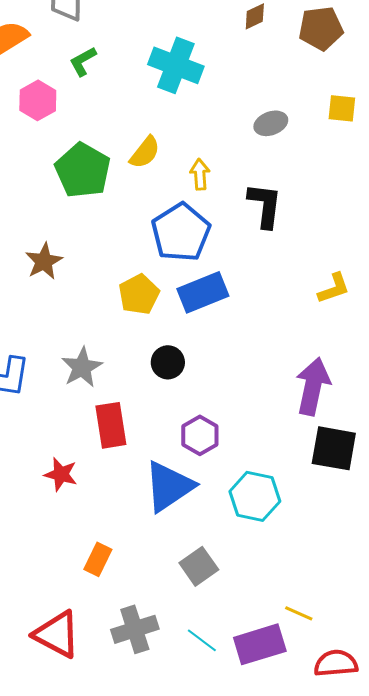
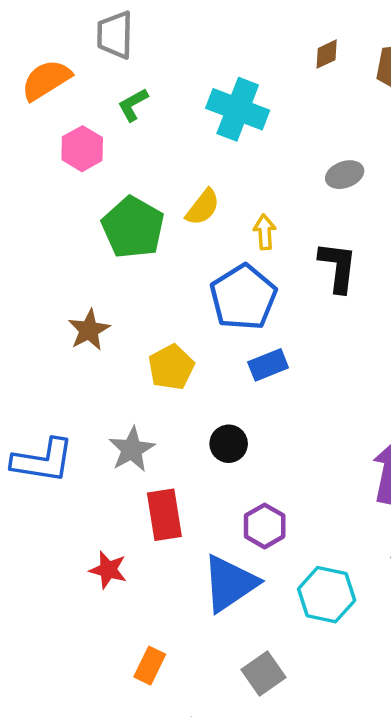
blue rectangle: (203, 292) -> (268, 365), size x0.7
yellow pentagon: (139, 294) -> (171, 367), moved

